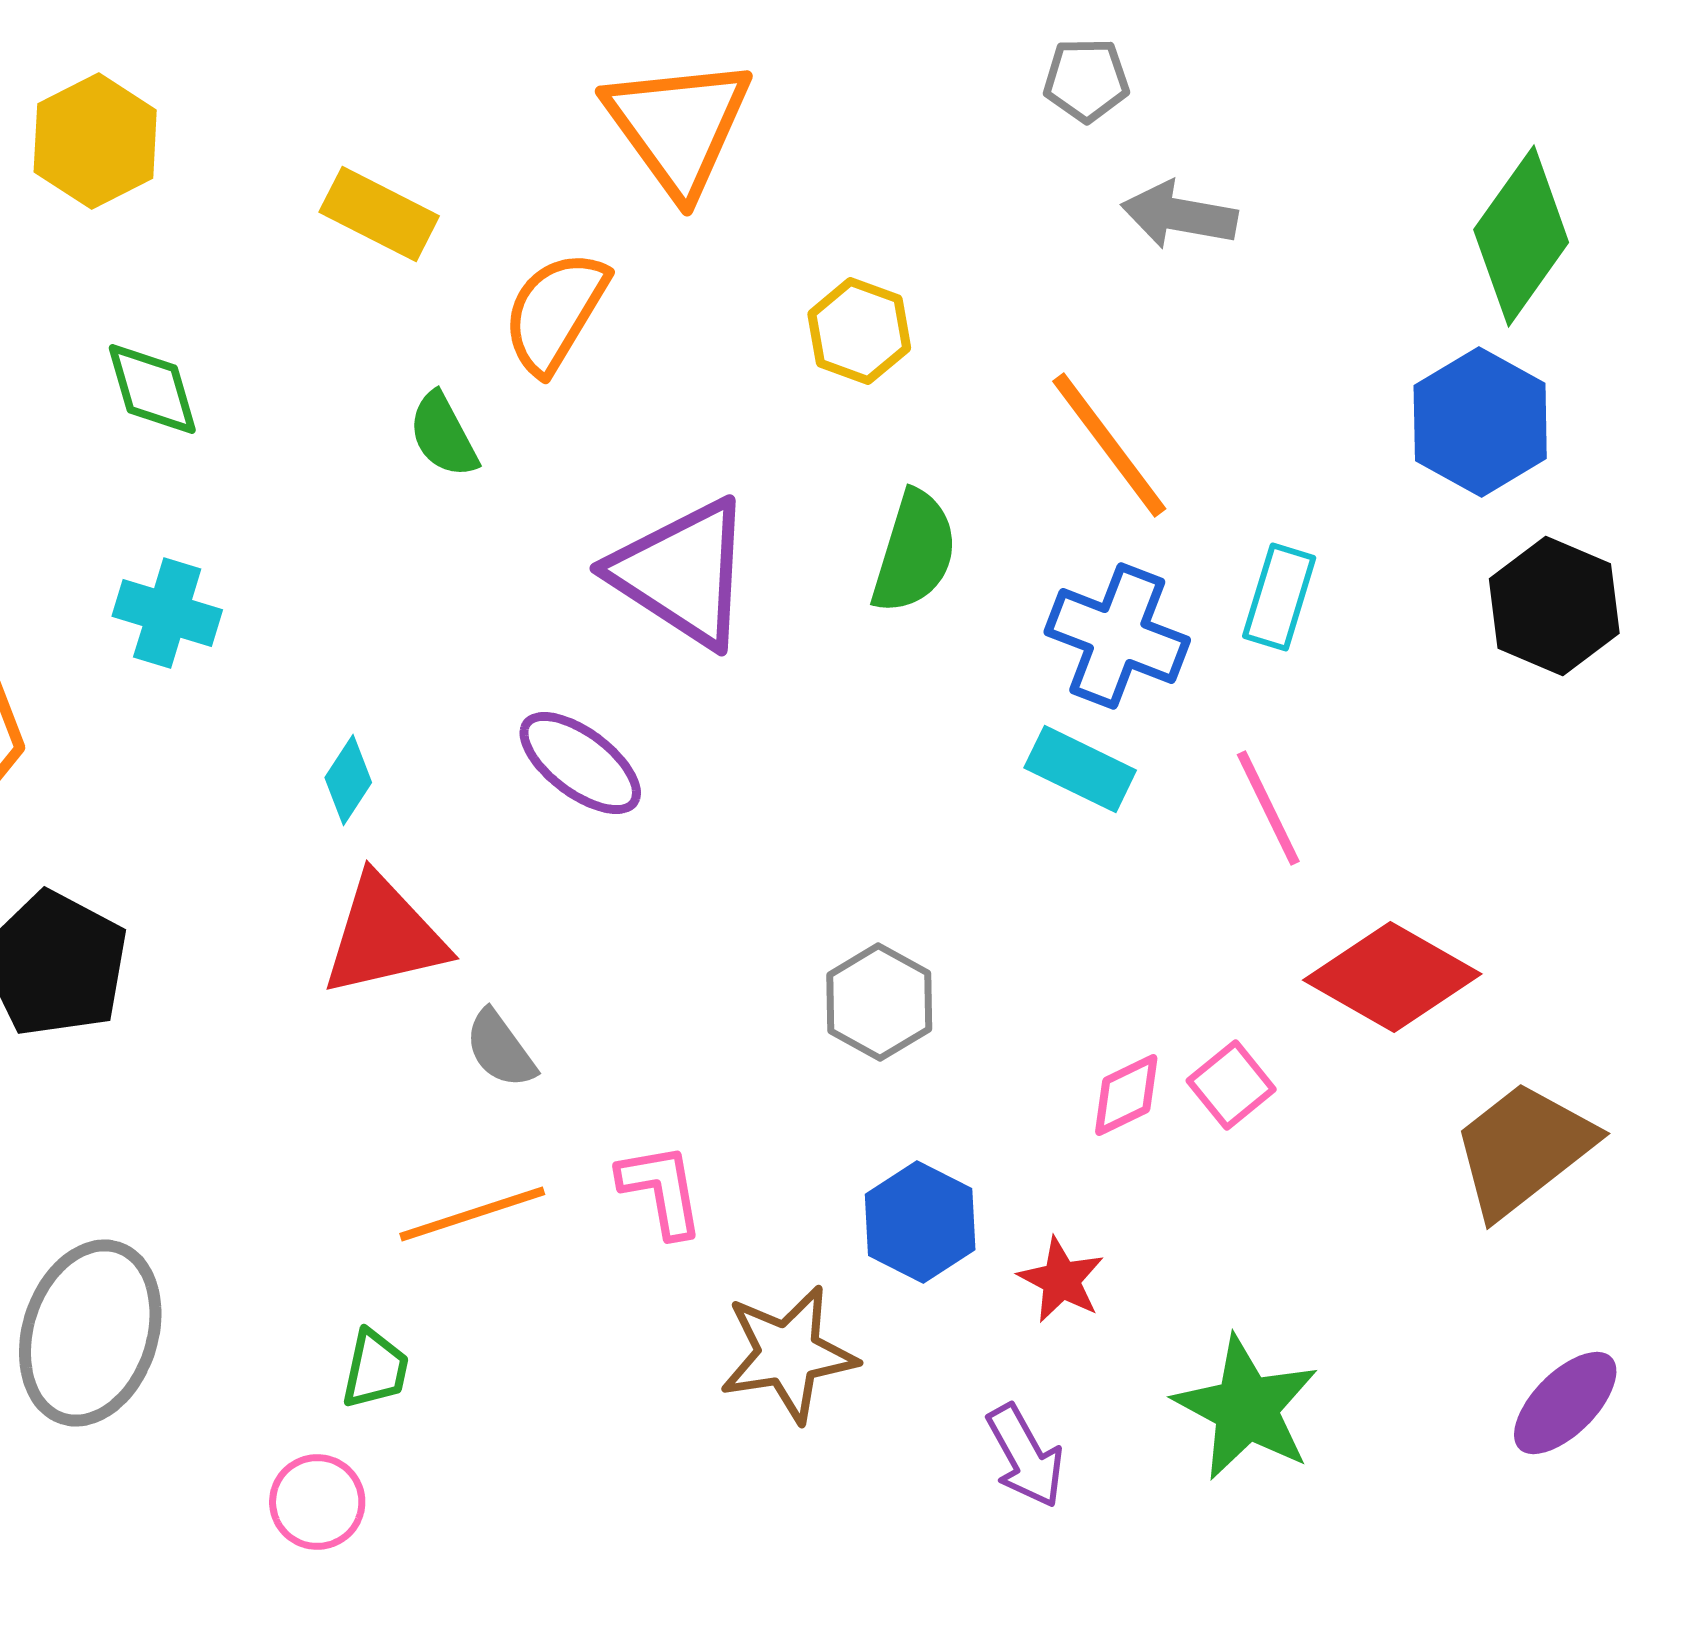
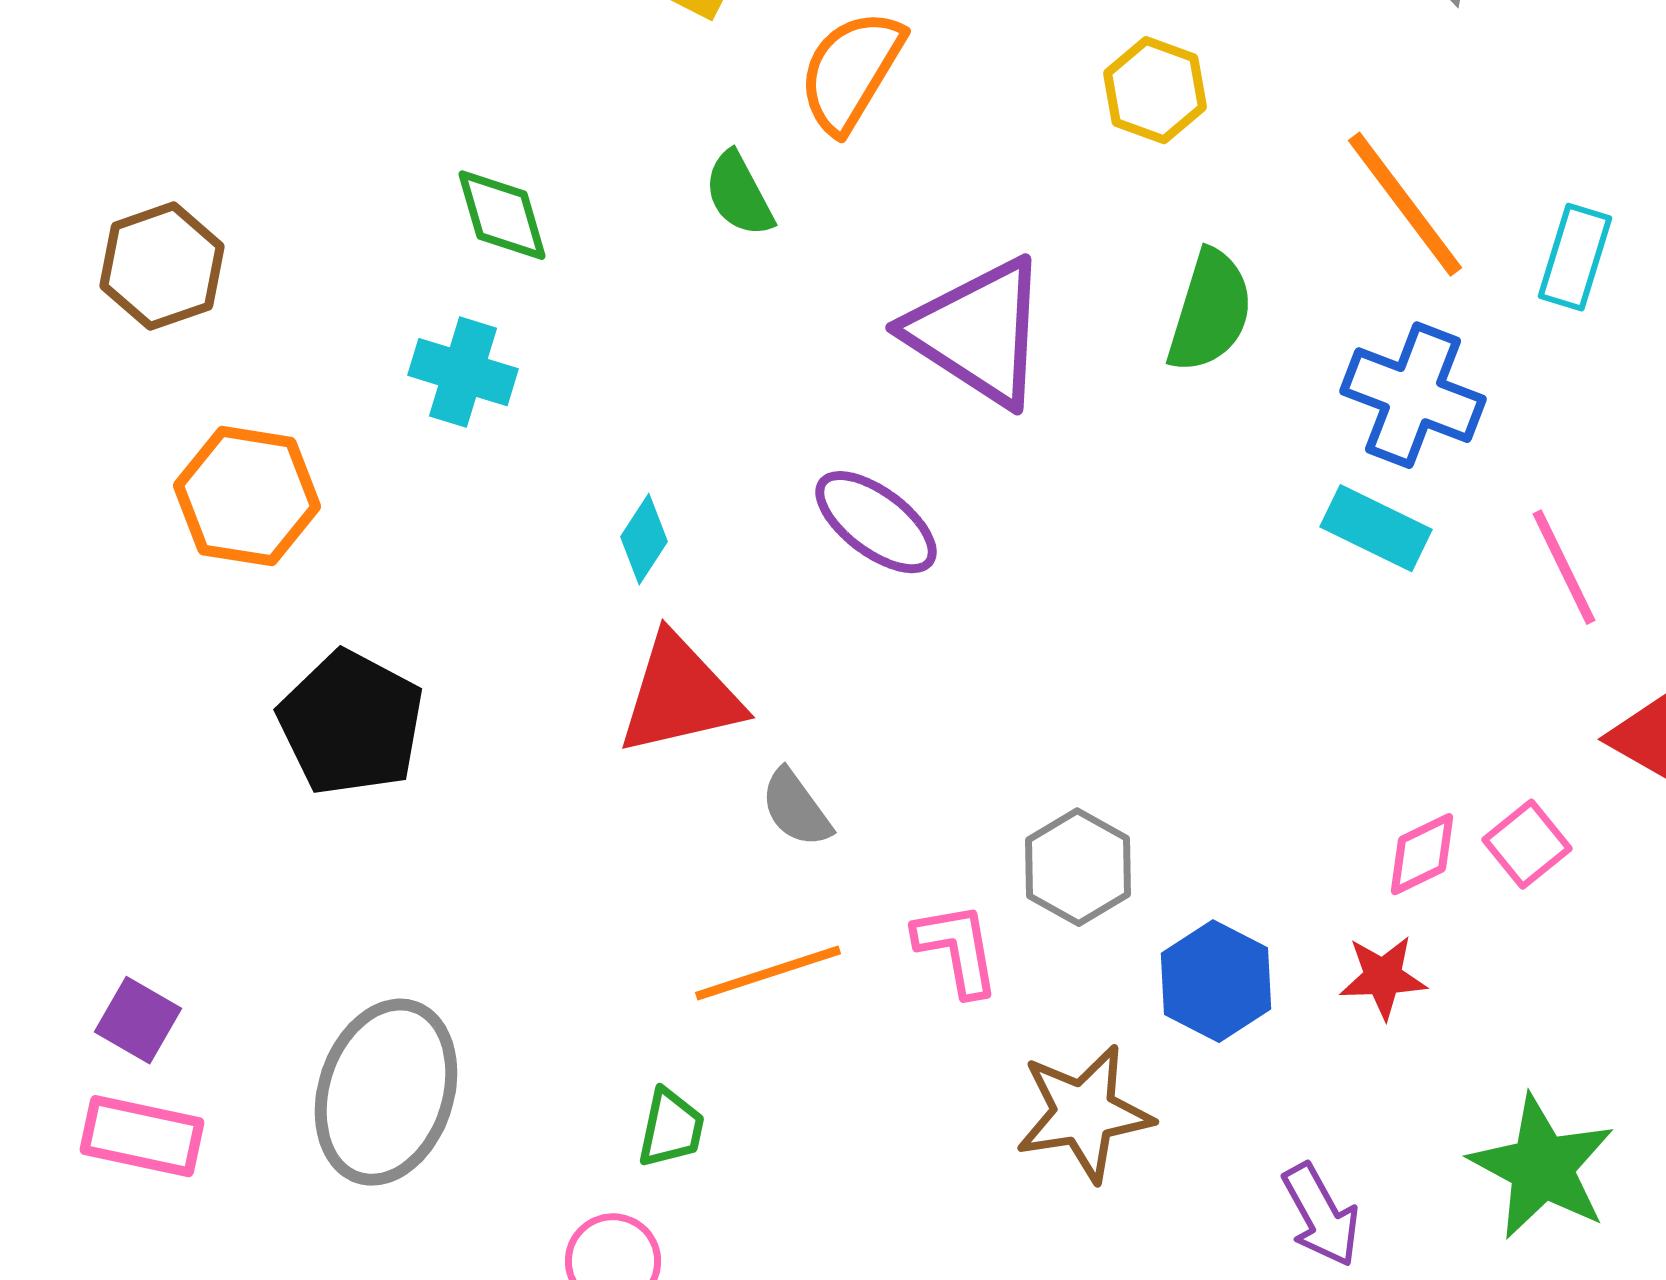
green diamond: (152, 389) -> (502, 215), moved
cyan rectangle: (1279, 597) -> (1575, 257), moved
gray hexagon: (879, 1002) -> (1078, 867), moved
red star: (1061, 1280) -> (1383, 977), moved, turned -30

